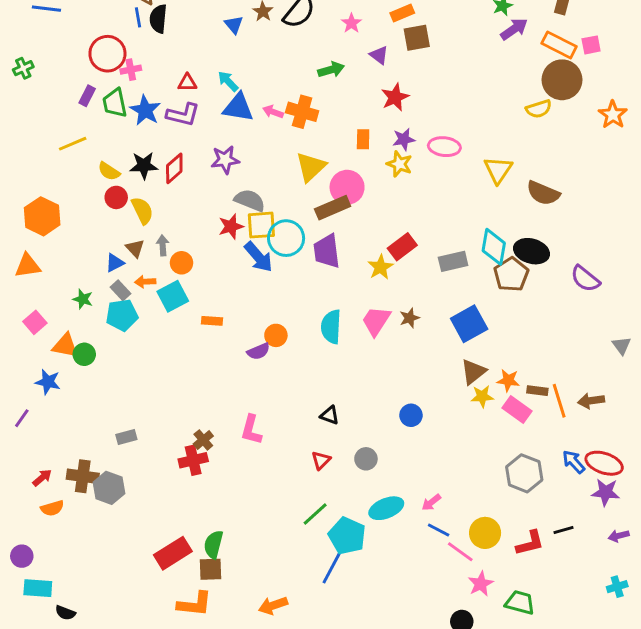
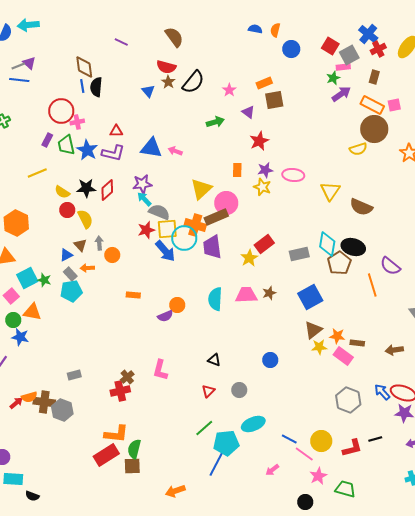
cyan arrow: (228, 81) -> (144, 199), moved
orange cross: (302, 112) -> (195, 225), moved
cyan square: (173, 296) -> (27, 278), moved
pink trapezoid: (376, 321) -> (246, 295), turned 55
green circle: (84, 354) -> (13, 320), moved
orange line: (559, 401) -> (372, 285), moved
pink arrow: (431, 502) -> (272, 470), moved
orange semicircle: (52, 508) -> (29, 397), moved
cyan pentagon: (347, 536) -> (226, 443), turned -30
orange L-shape: (195, 604) -> (116, 434), moved

